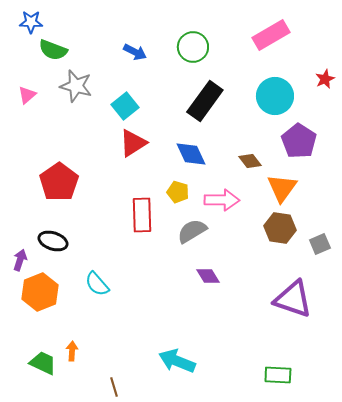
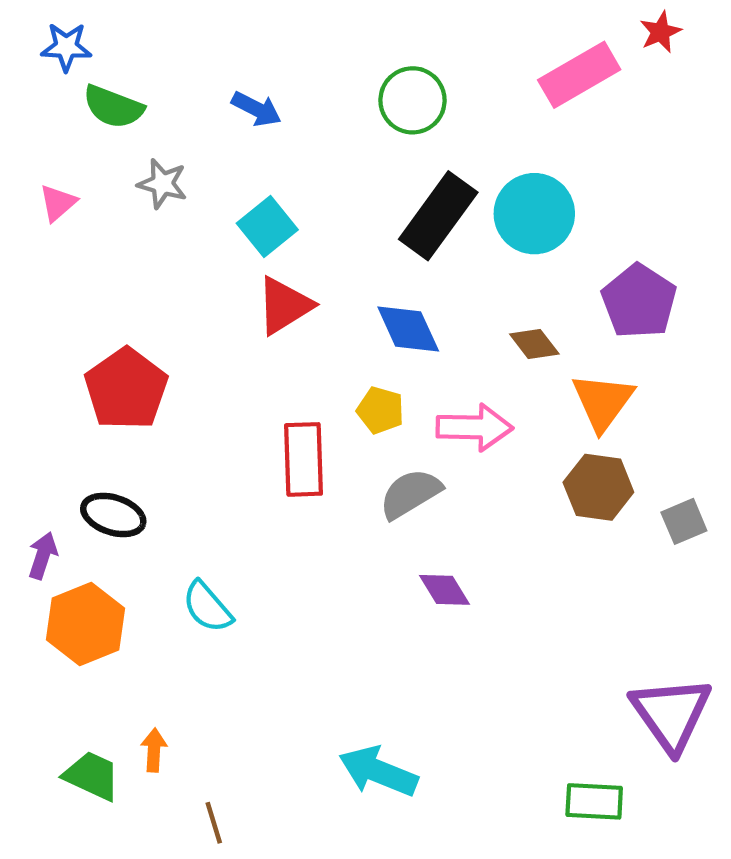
blue arrow: (135, 52) -> (256, 109), moved
red star: (325, 79) -> (660, 32), moved
gray star: (76, 86) -> (162, 184), size x0.7
cyan circle: (275, 96) -> (534, 214), moved
purple triangle: (293, 299) -> (671, 714), moved, turned 36
brown line: (114, 387) -> (214, 823), moved

